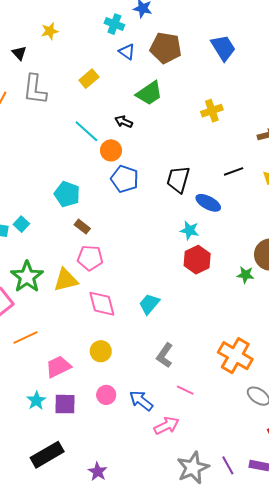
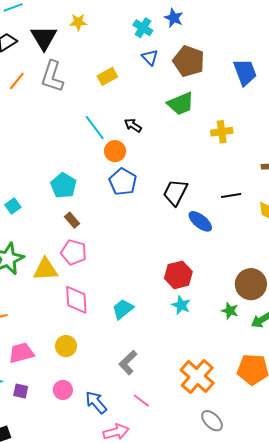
black triangle: (19, 53) -> (44, 38), size x1.8
green trapezoid: (149, 93) -> (181, 104), moved
cyan star: (189, 230) -> (181, 305), moved
green star: (245, 275) -> (230, 311), moved
purple square: (65, 404) -> (21, 391), size x0.7

